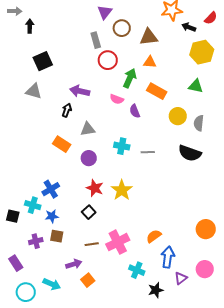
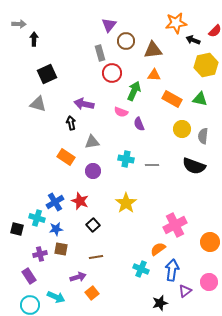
orange rectangle: (157, 91) -> (172, 99), moved
black arrow: (67, 110) -> (71, 123), turned -32
red star: (95, 188) -> (80, 201), moved
pink cross: (118, 242) -> (175, 225), moved
purple rectangle: (16, 263) -> (29, 276), moved
cyan cross: (137, 270) -> (141, 269), moved

